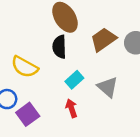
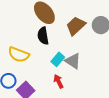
gray triangle: (108, 87) -> (73, 61), moved

